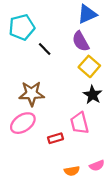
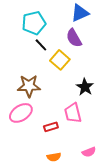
cyan pentagon: (22, 27) -> (34, 23), moved
yellow square: (89, 66) -> (60, 60), moved
orange semicircle: (72, 171) -> (54, 157), moved

